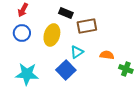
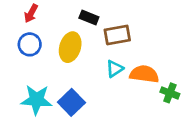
cyan triangle: (77, 52) -> (115, 69), moved
orange semicircle: (107, 55) -> (144, 74), size x1.5
blue square: (66, 70) -> (71, 102), moved

